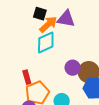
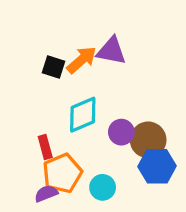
black square: (40, 14) -> (53, 67), moved
cyan diamond: (46, 42) -> (83, 115), moved

